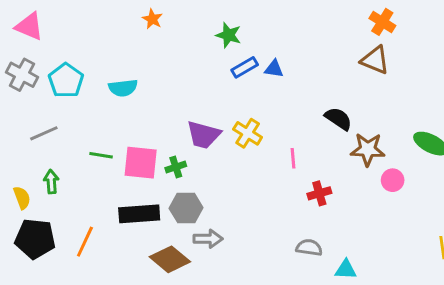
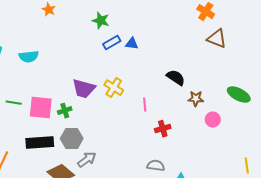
brown triangle: (375, 60) -> (217, 39), moved
brown star: (368, 149) -> (196, 99), size x0.7
gray arrow: (208, 239) -> (87, 160), turned -36

